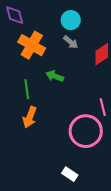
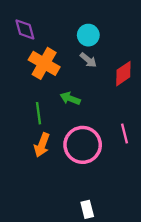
pink circle: (86, 131) -> (83, 145), moved
white rectangle: (70, 174) -> (87, 209), turned 42

